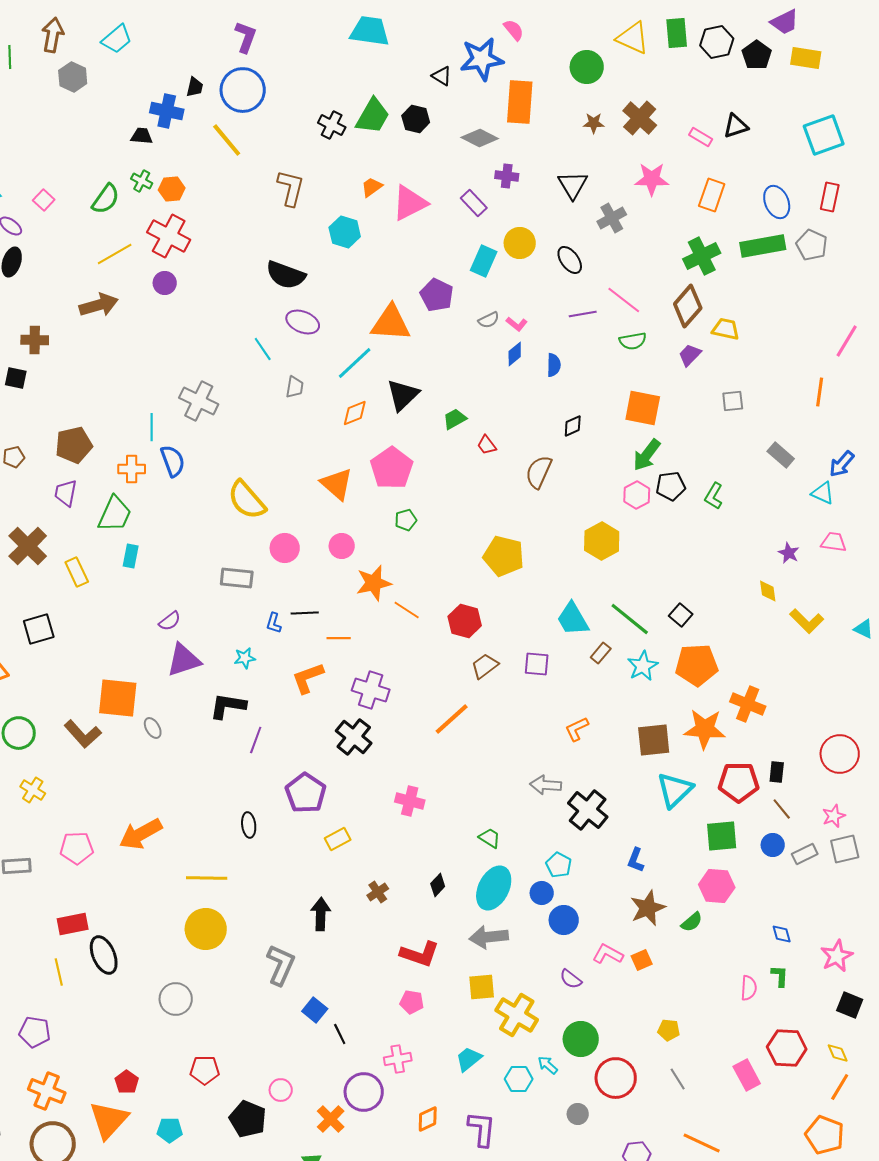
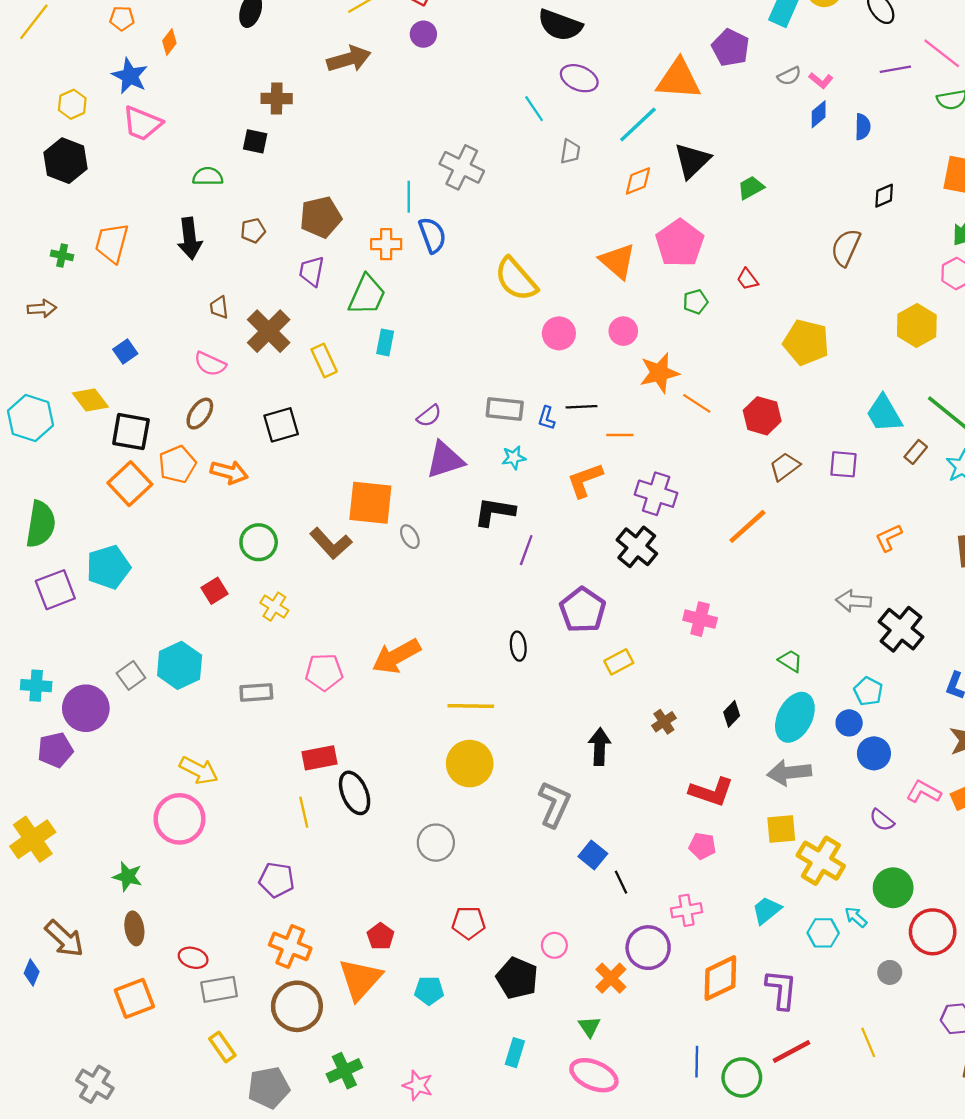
red trapezoid: (487, 445) -> (747, 279), moved
gray rectangle: (237, 578) -> (505, 409), moved
orange diamond: (428, 1119) -> (720, 978), size x1.6

